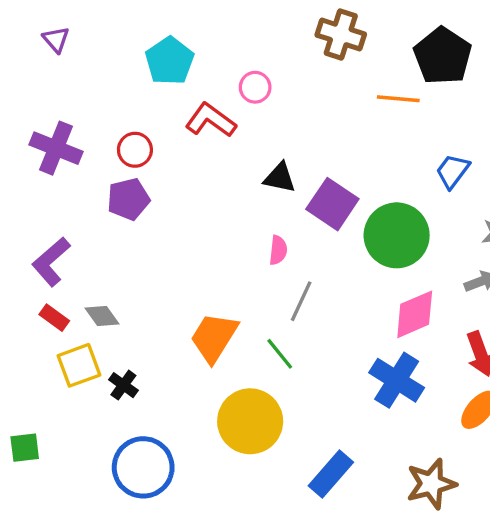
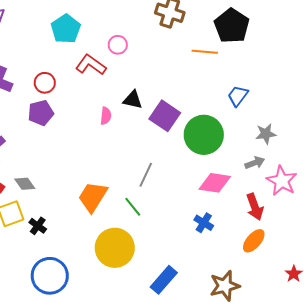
pink semicircle: (278, 250) -> (106, 116), moved
pink diamond: (415, 314) -> (215, 183), turned 32
blue cross: (397, 380) -> (204, 223), size x0.6

